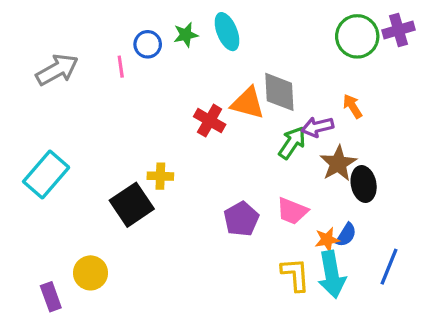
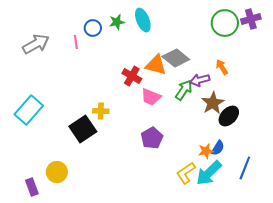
gray diamond: (279, 92) -> (176, 58), turned -48
black ellipse: (364, 184) -> (229, 116), turned 55
pink trapezoid: (292, 211) -> (151, 97), moved
yellow L-shape: (295, 275) -> (186, 173), turned -120
cyan arrow: (332, 275) -> (209, 173), turned 56

